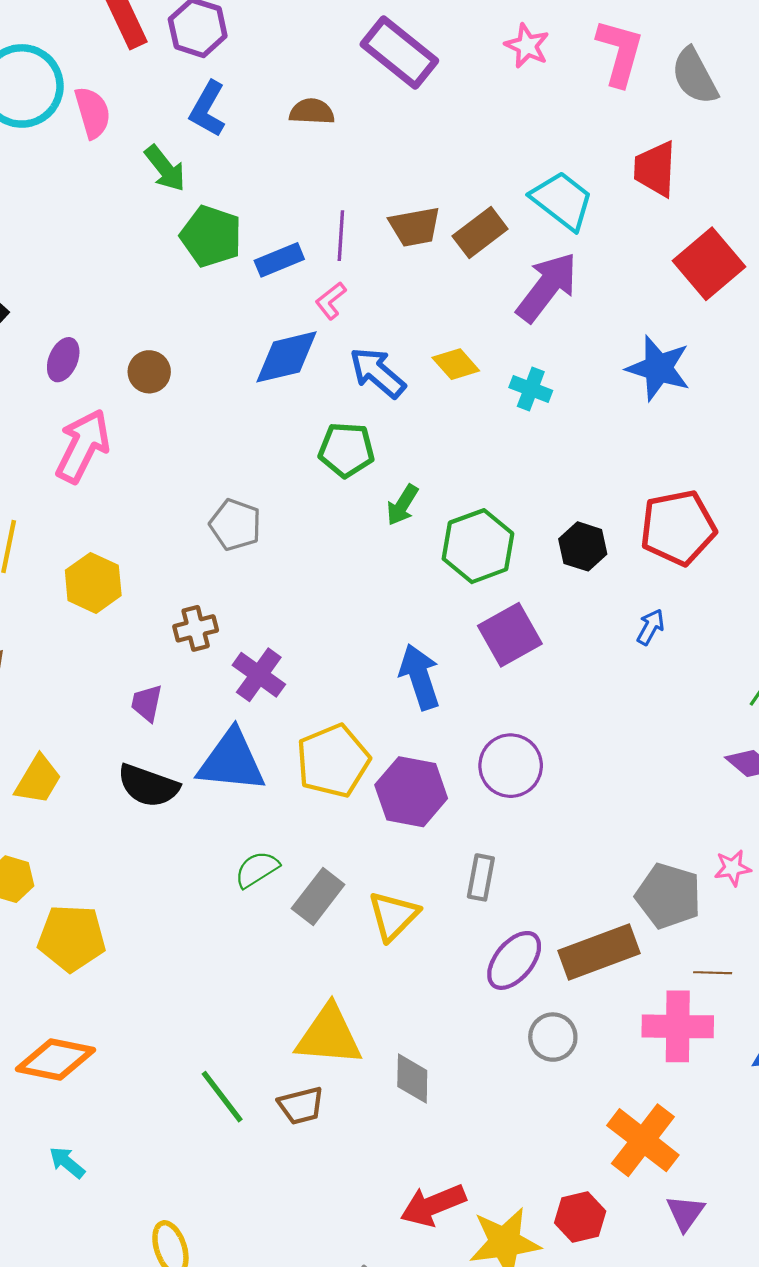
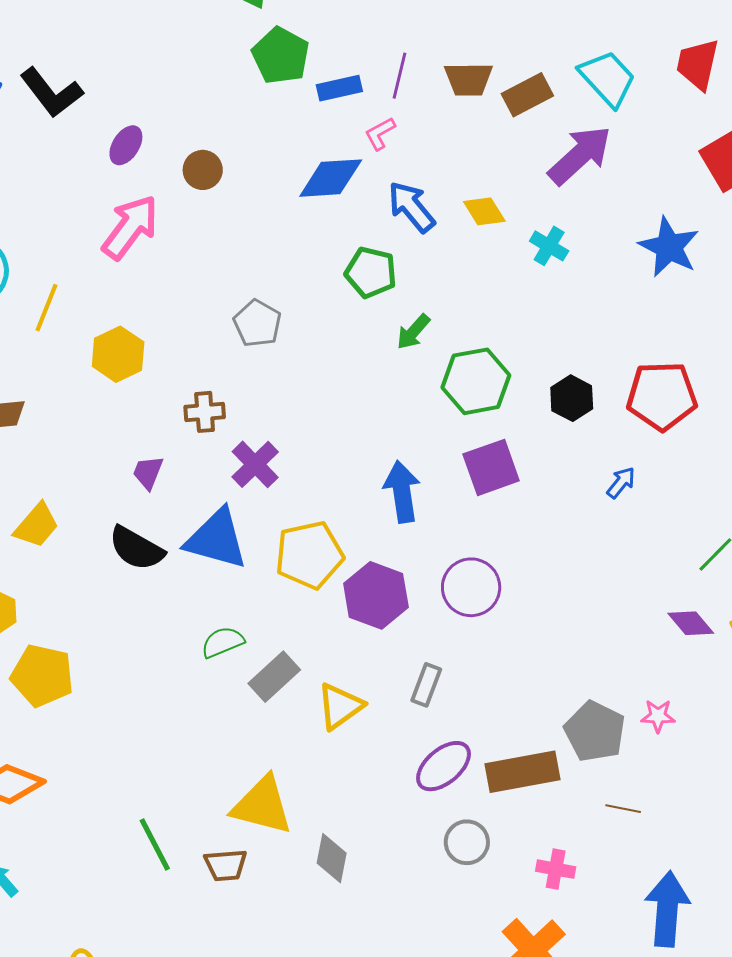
pink cross: (678, 1026) -> (556, 869), moved, size x0.6

